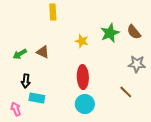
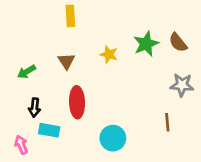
brown triangle: (43, 52) -> (66, 61), moved, turned 32
red ellipse: (83, 77) -> (77, 102), moved
brown line: (126, 92) -> (167, 122), turned 40

